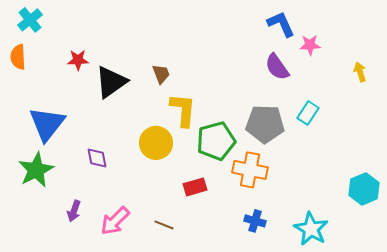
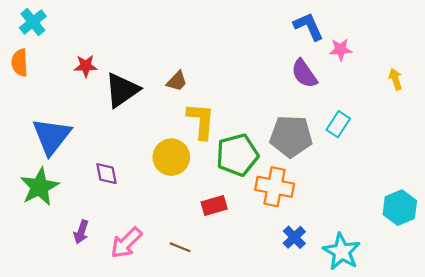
brown trapezoid: (161, 74) -> (177, 81), turned 65
blue cross: (255, 221) -> (294, 237), moved, turned 30

